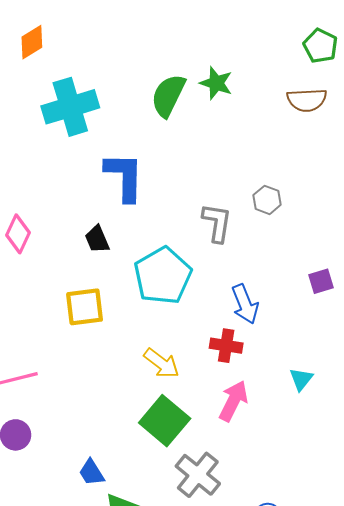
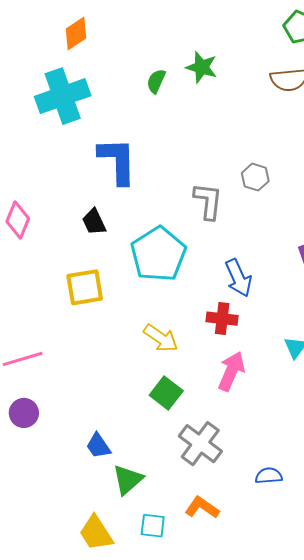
orange diamond: (32, 42) -> (76, 33), moved
green semicircle: (168, 96) -> (156, 81), size x0.6
green square: (165, 421) -> (166, 393), size x0.7

